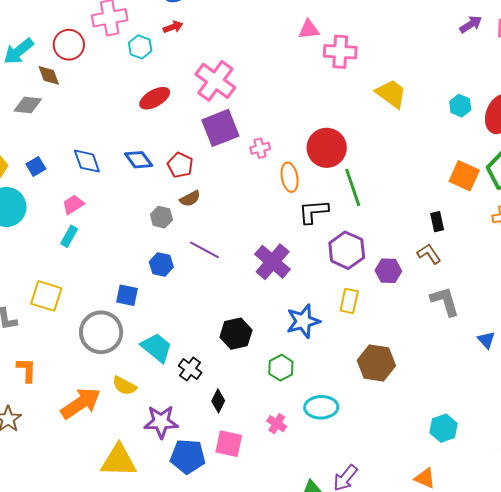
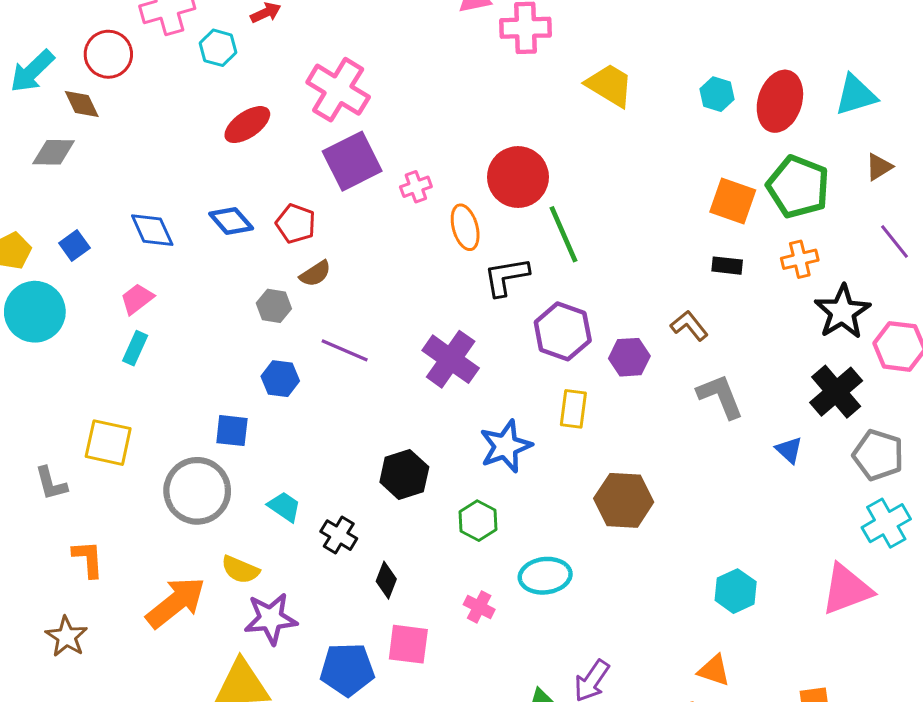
black rectangle: (437, 222) -> (727, 266), moved, turned -66
cyan trapezoid: (157, 348) -> (284, 507), size x0.7
purple star: (161, 422) -> (271, 619), moved

